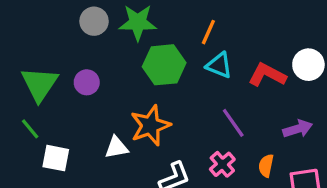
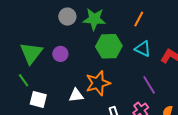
orange line: (208, 32) -> (139, 19), moved

